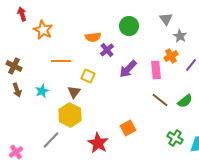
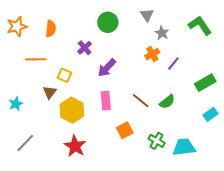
orange star: (43, 30) -> (17, 27), turned 30
orange semicircle: (93, 37) -> (51, 29), moved, turned -77
pink rectangle: (156, 70) -> (106, 101), moved
cyan star: (42, 91) -> (16, 104), moved
yellow hexagon: (70, 115) -> (72, 110), moved
orange square: (128, 128) -> (125, 130), moved

